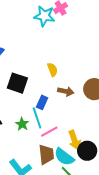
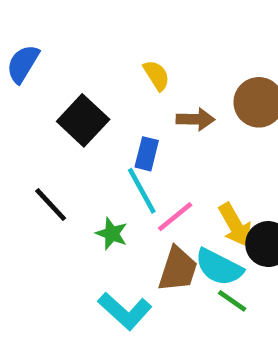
black square: (17, 83) -> (83, 120), turned 35
green star: (22, 124) -> (112, 234), moved
brown trapezoid: (46, 154) -> (178, 269), turned 35

